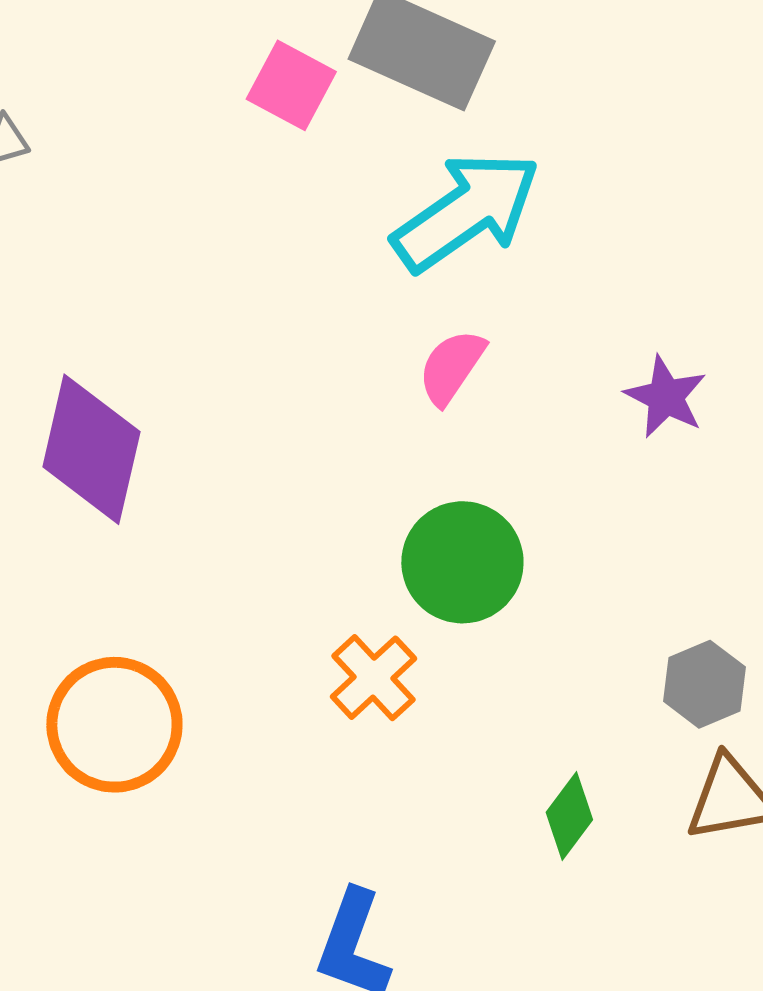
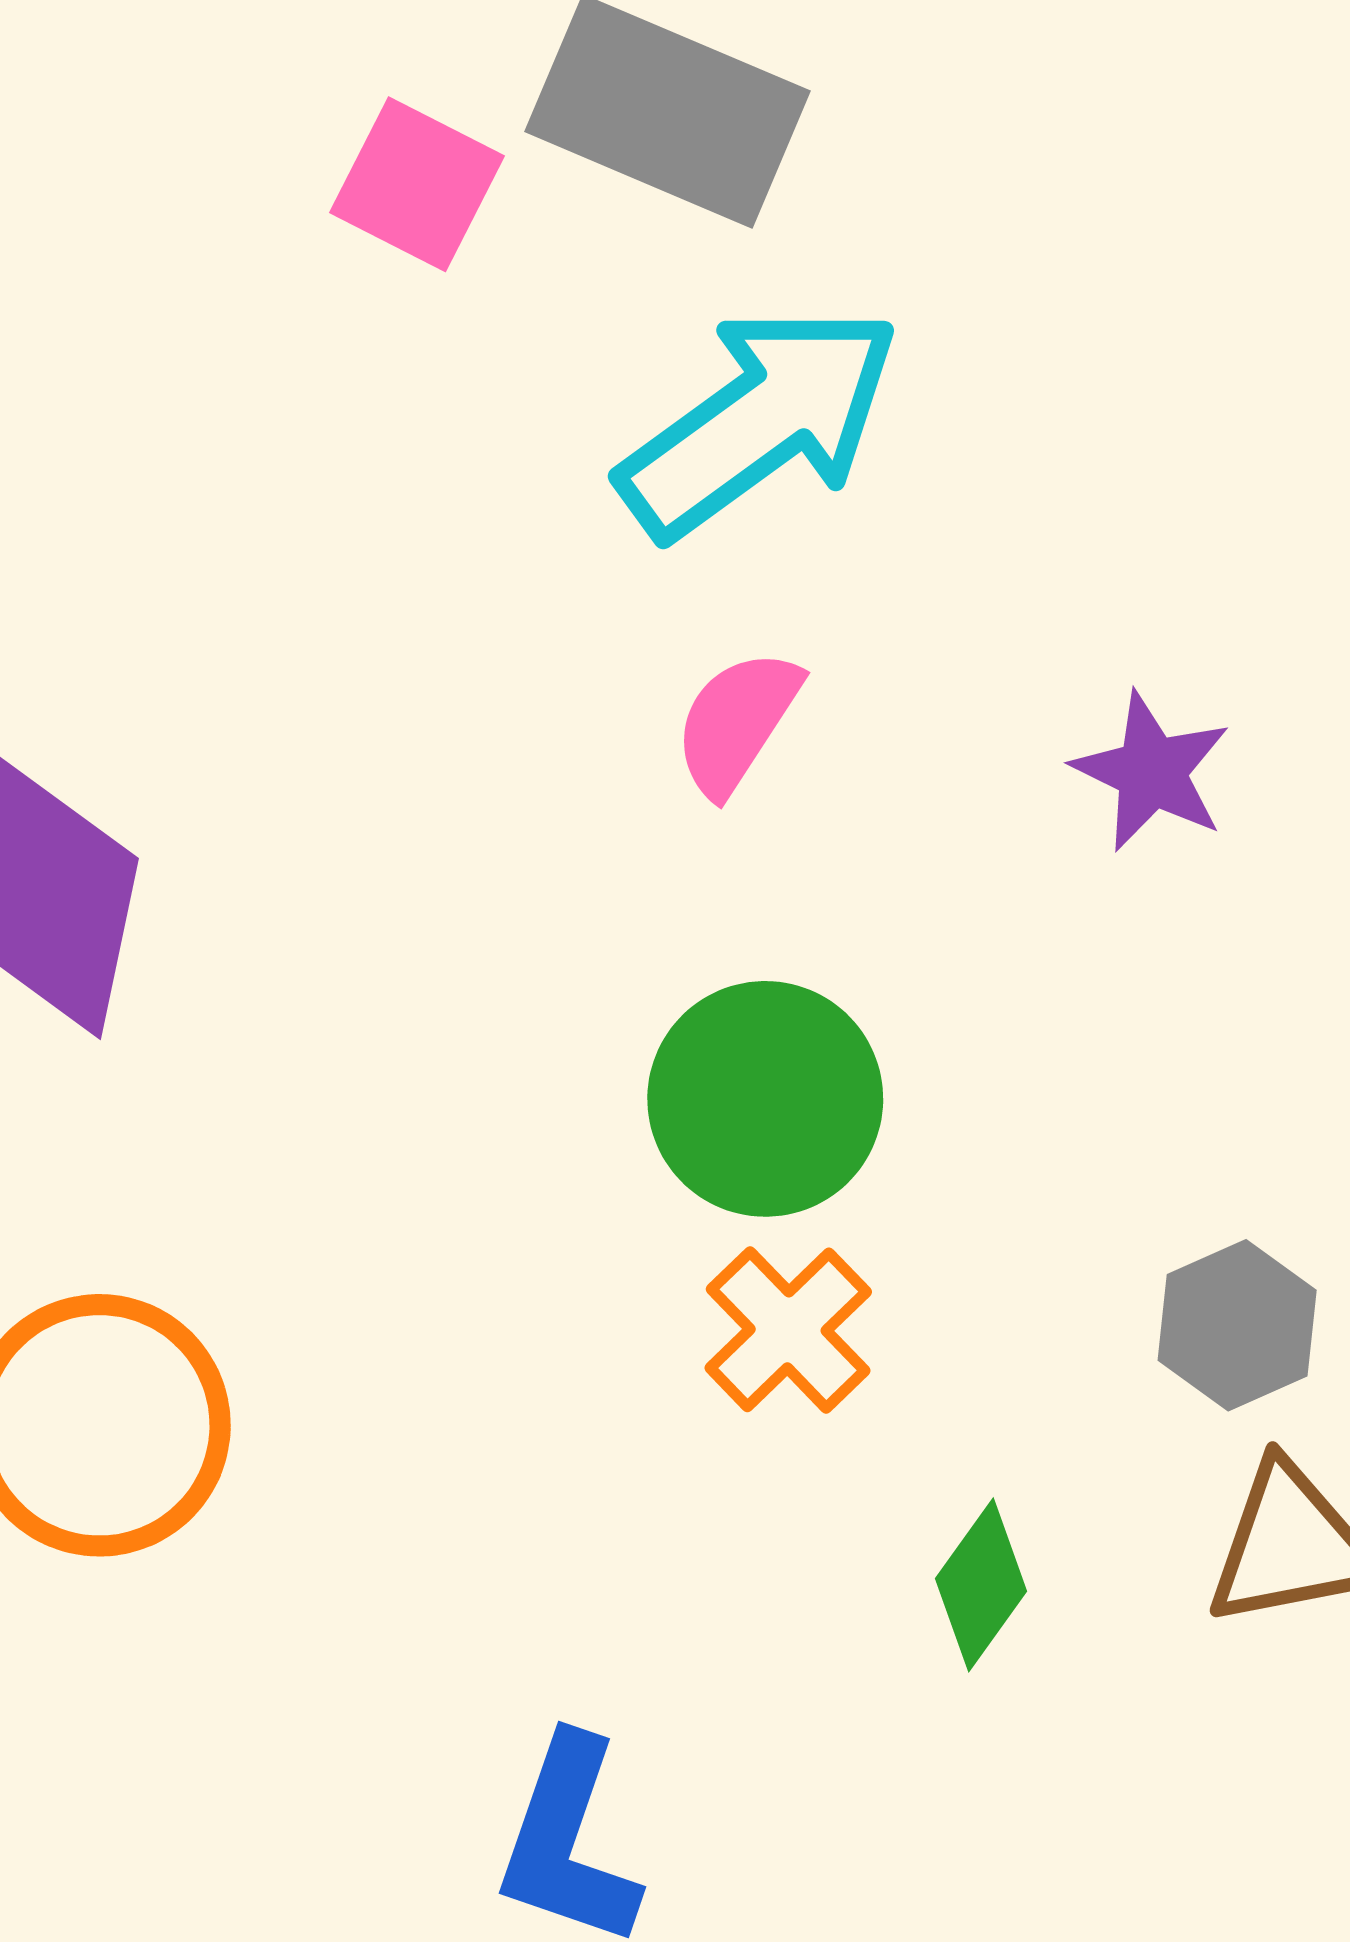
orange cross: (373, 678) -> (788, 1330), moved

